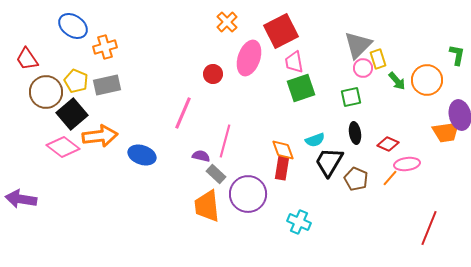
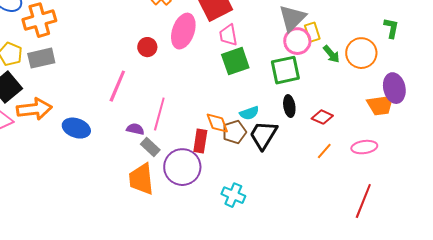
orange cross: (105, 47) -> (39, 20), size x1.4
pink circle: (363, 68) -> (297, 41), size x1.4
green square: (351, 97) -> (285, 70), size x1.4
pink ellipse: (407, 164) -> (364, 147), moved
red rectangle: (282, 168) -> (200, 141), moved
brown pentagon: (356, 179) -> (234, 132), moved, turned 30

